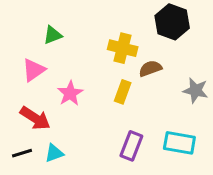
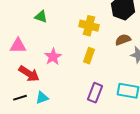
green triangle: (53, 35) -> (41, 17), turned 40
brown semicircle: (150, 69) -> (123, 40), moved
pink triangle: (34, 70) -> (18, 46), moved, turned 36

